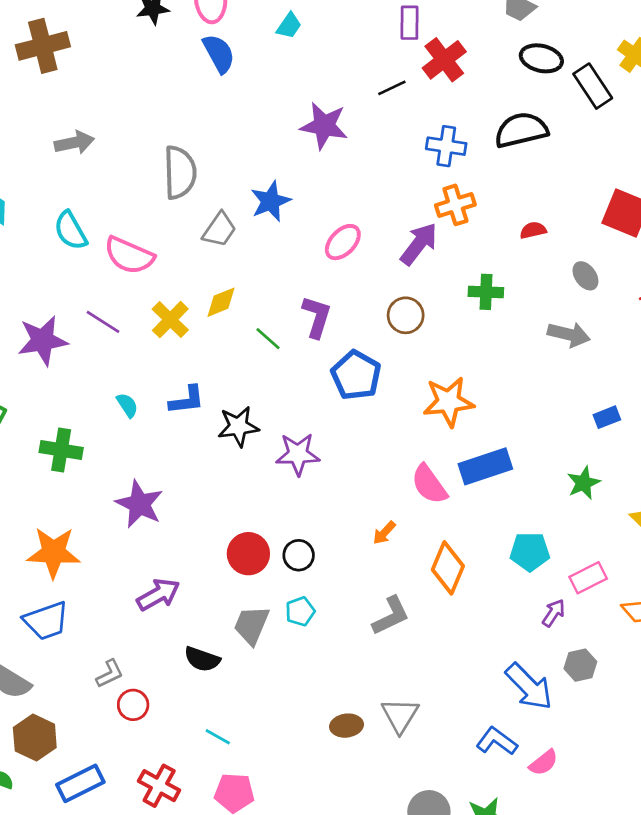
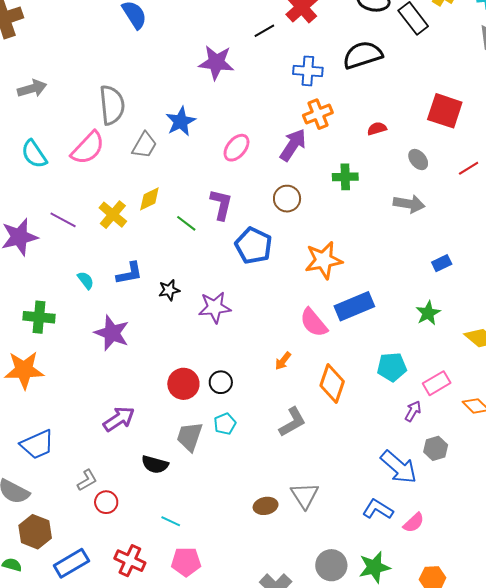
pink semicircle: (129, 255) -> (88, 148), moved, turned -66
black star: (238, 426) -> (169, 290), size x0.7
purple star: (139, 504) -> (112, 333), moved
orange star: (54, 552) -> (24, 370), moved

